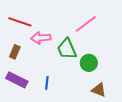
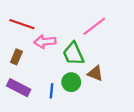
green circle: (89, 63) -> (71, 82), moved
brown triangle: (99, 90) -> (95, 73), moved

